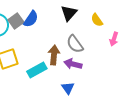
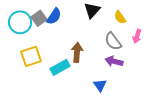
gray semicircle: (75, 44) -> (113, 41), moved
purple arrow: (73, 64) -> (114, 61), moved
blue triangle: (68, 88) -> (100, 85), moved

